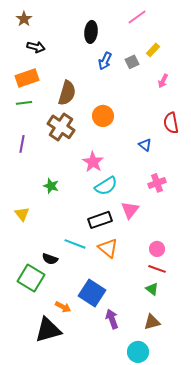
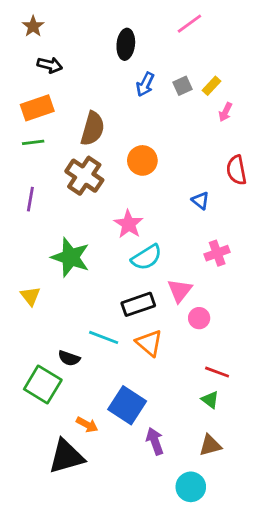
yellow rectangle: (153, 50) -> (212, 86), moved
green star: (51, 186) -> (70, 257), size x1.8
pink circle: (157, 249) -> (199, 318), moved

